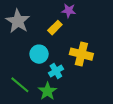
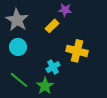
cyan circle: (39, 54) -> (18, 47), moved

